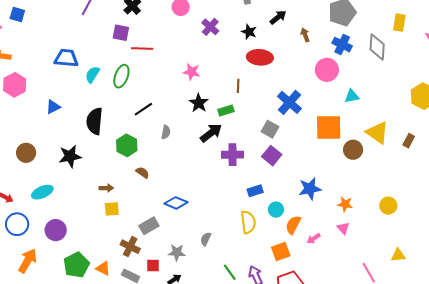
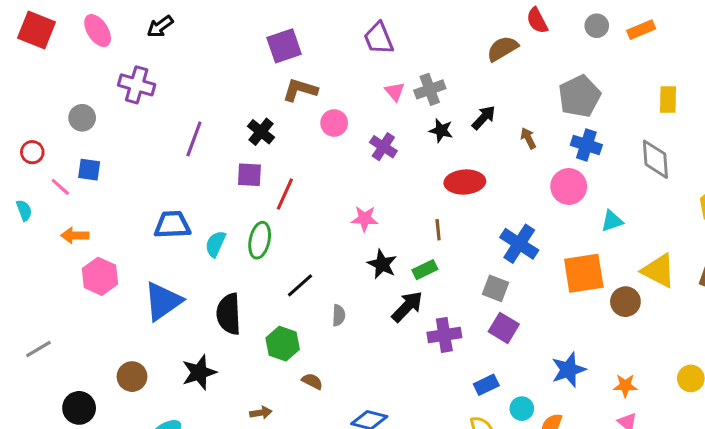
black star: (249, 32) -> (441, 130), moved
gray diamond: (377, 47) -> (655, 159), moved
red line: (142, 48) -> (285, 194), turned -60
blue triangle: (53, 107) -> (163, 301), size x1.8

